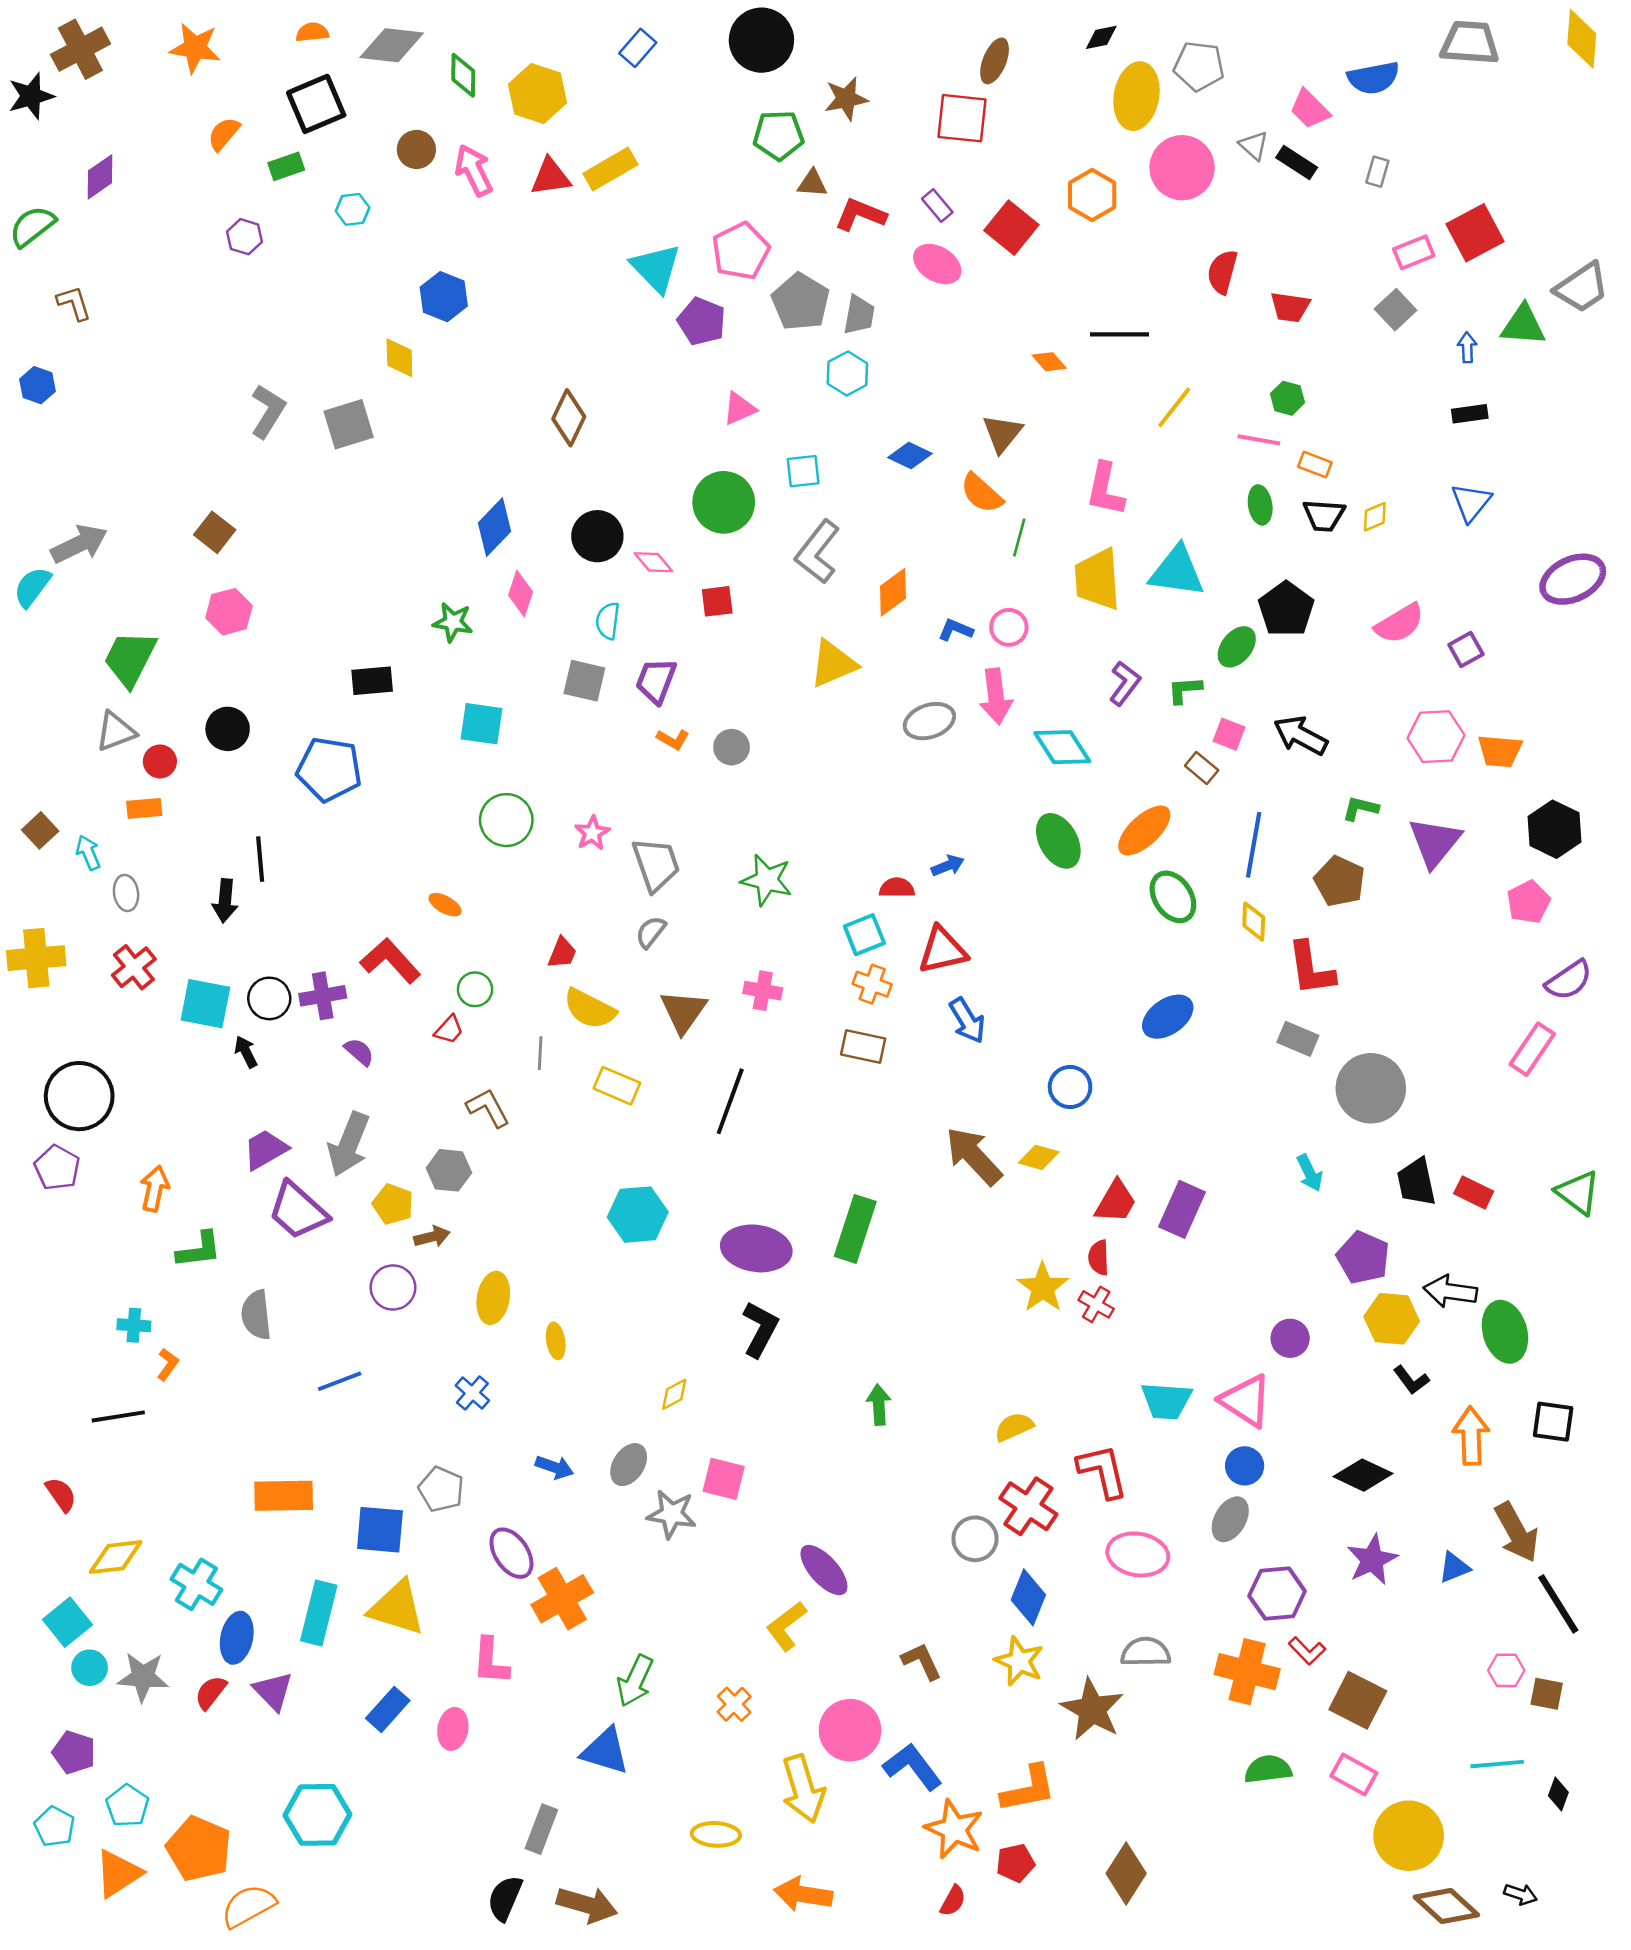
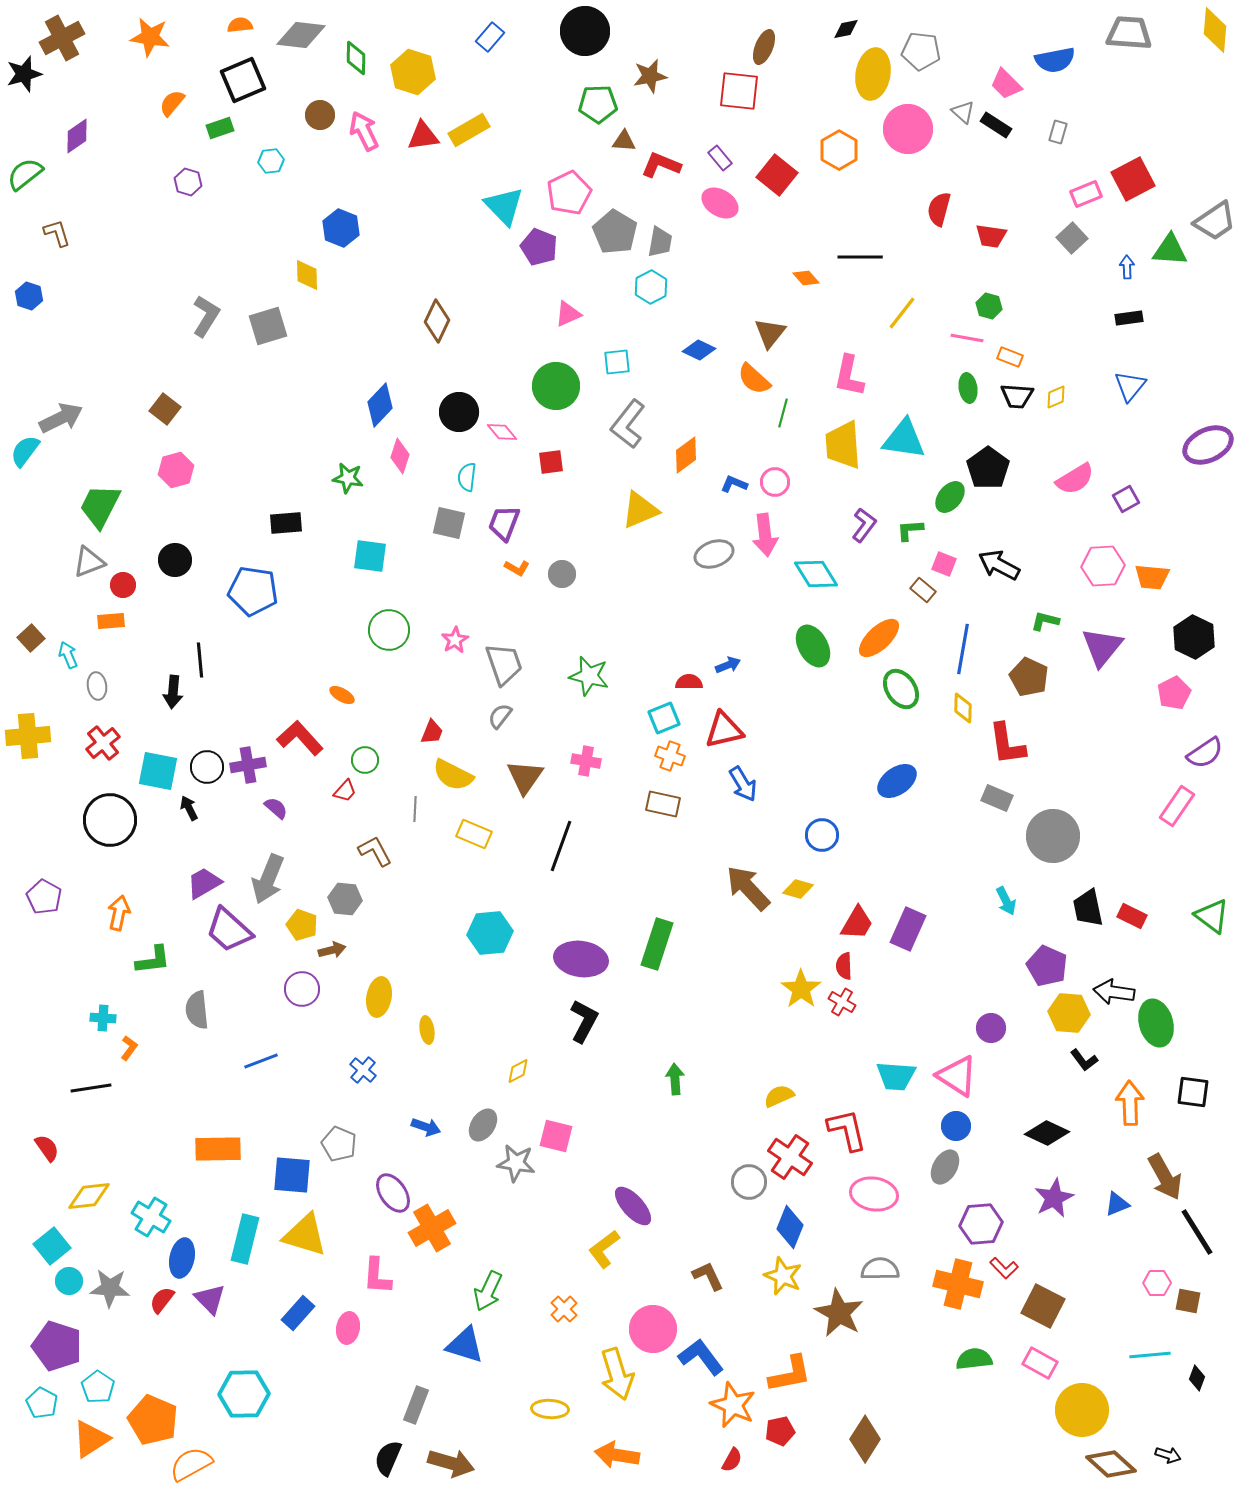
black circle: (79, 1096) -> (110, 820), moved
purple pentagon: (74, 1752) -> (57, 1346), size x1.5

